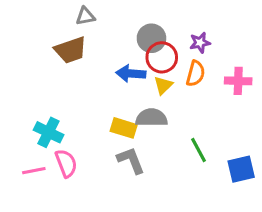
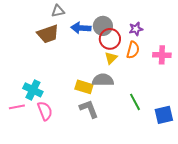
blue arrow: (131, 74) -> (81, 28), moved
pink line: (34, 171) -> (17, 107), moved

